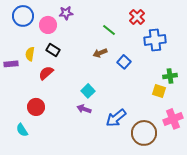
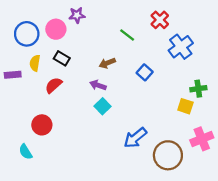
blue circle: (23, 16) -> (27, 34), moved
blue cross: (155, 40) -> (181, 47), turned -30
brown arrow: (100, 53) -> (107, 63), moved
purple arrow: (84, 109) -> (98, 85), moved

